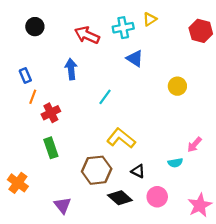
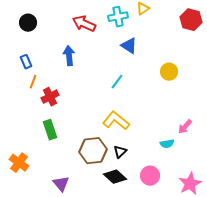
black circle: (35, 27) -> (28, 23), moved
cyan line: (105, 97) -> (117, 82), moved
black triangle: (138, 171) -> (120, 152), moved, turned 48

